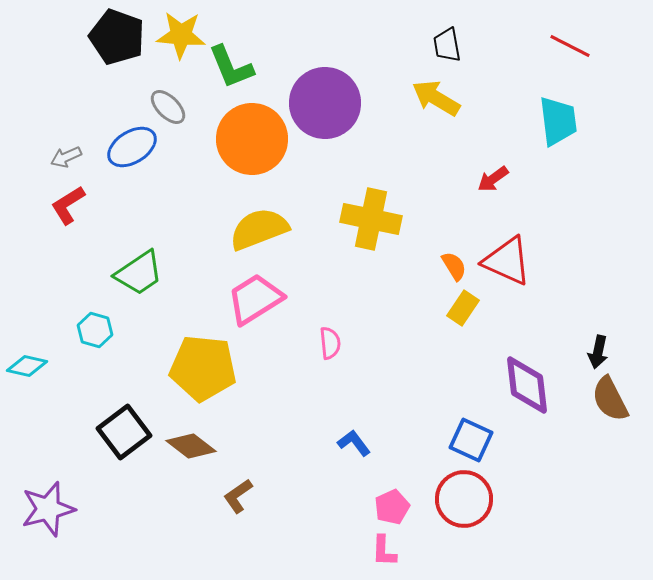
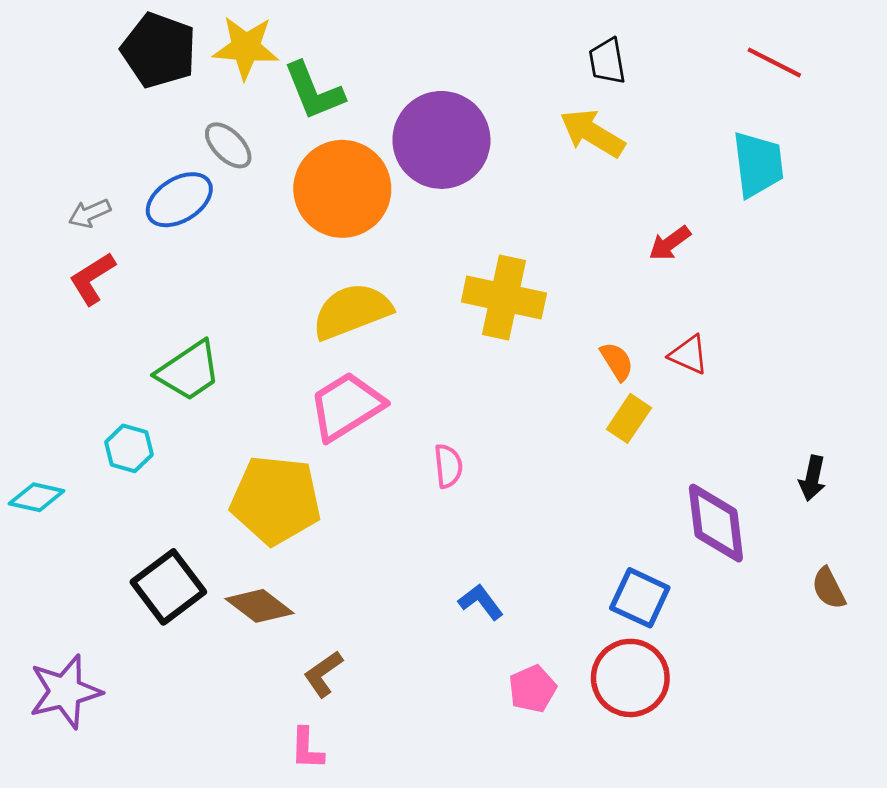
red triangle: (507, 261) -> (689, 355), size x0.6
brown semicircle: (610, 399) -> (829, 588), moved, size x0.7
pink L-shape: (384, 551) -> (307, 749), moved

